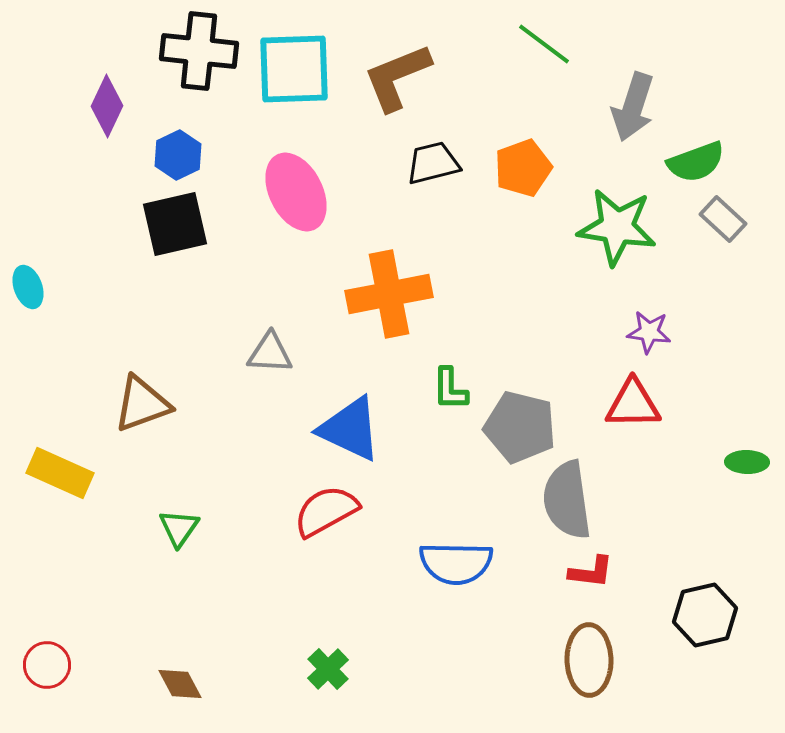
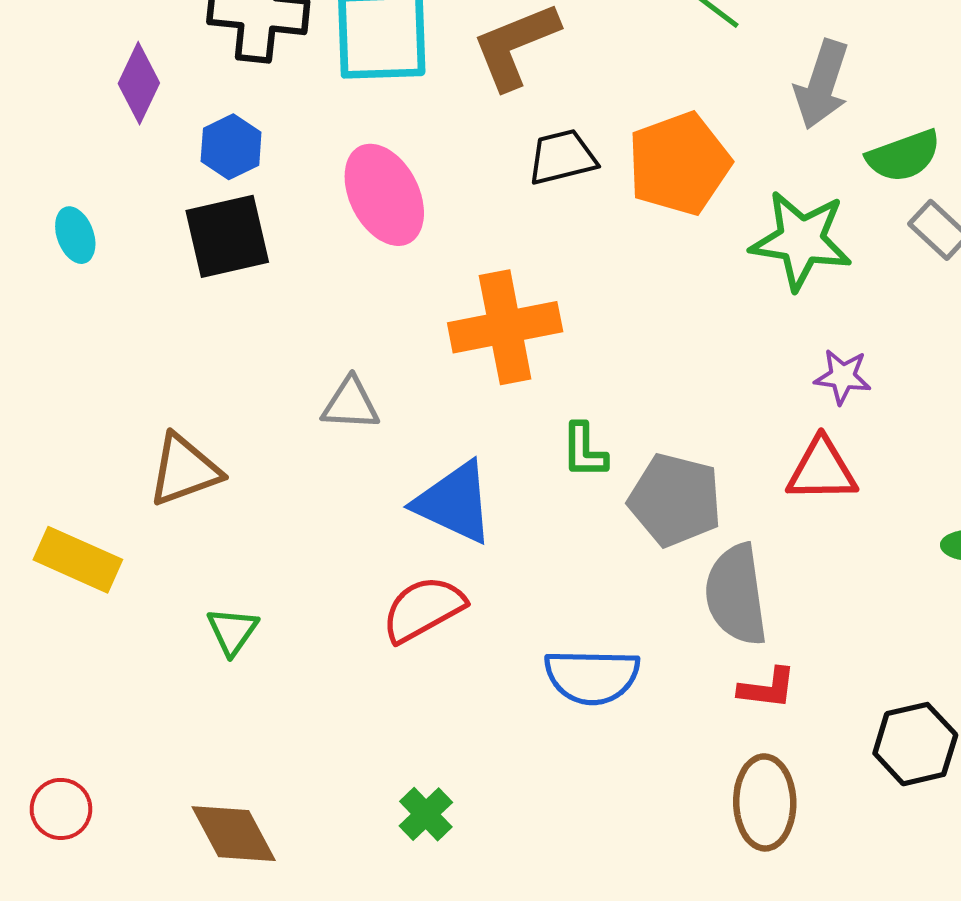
orange pentagon: (523, 168) -> (679, 164), size x1.4
cyan ellipse: (28, 287) -> (75, 235), moved
brown diamond: (180, 684) -> (234, 834), size x1.5

